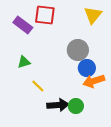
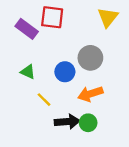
green triangle: (24, 62) -> (28, 72), turned 40
blue circle: (87, 68) -> (65, 72), moved
orange arrow: (94, 81) -> (90, 94), moved

